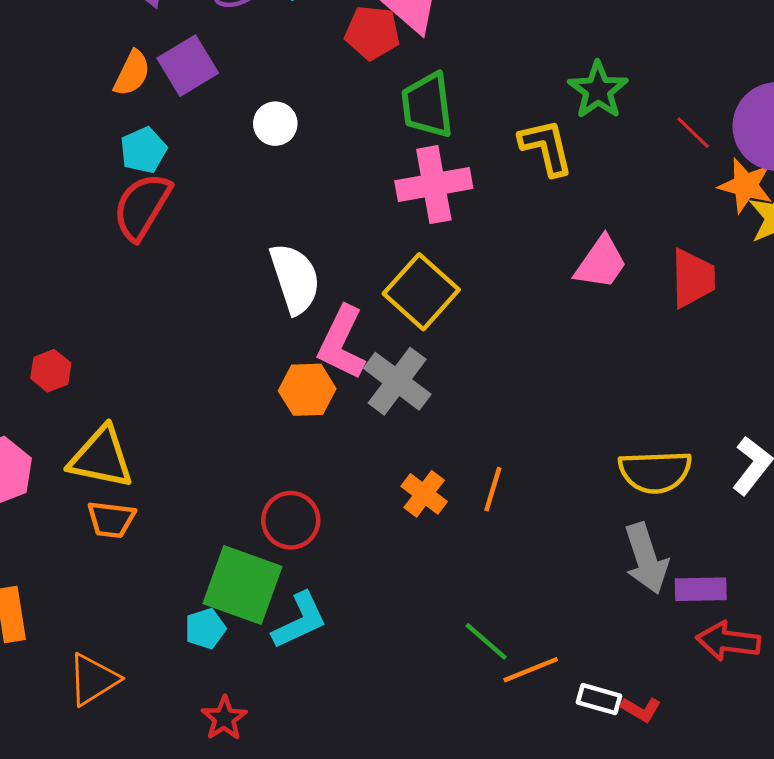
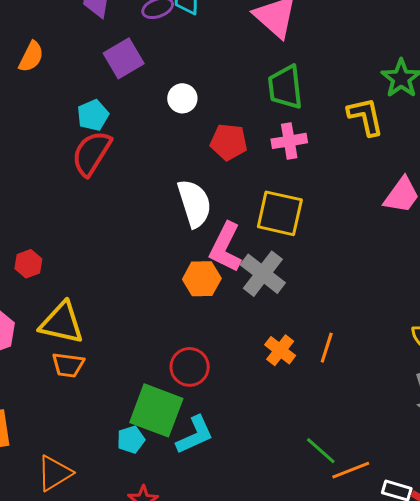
red pentagon: (372, 33) -> (229, 142), moved
orange semicircle: (132, 73) -> (31, 57), moved
pink cross: (434, 185) -> (289, 141), size x0.7
yellow square: (421, 292) -> (280, 213), turned -30

